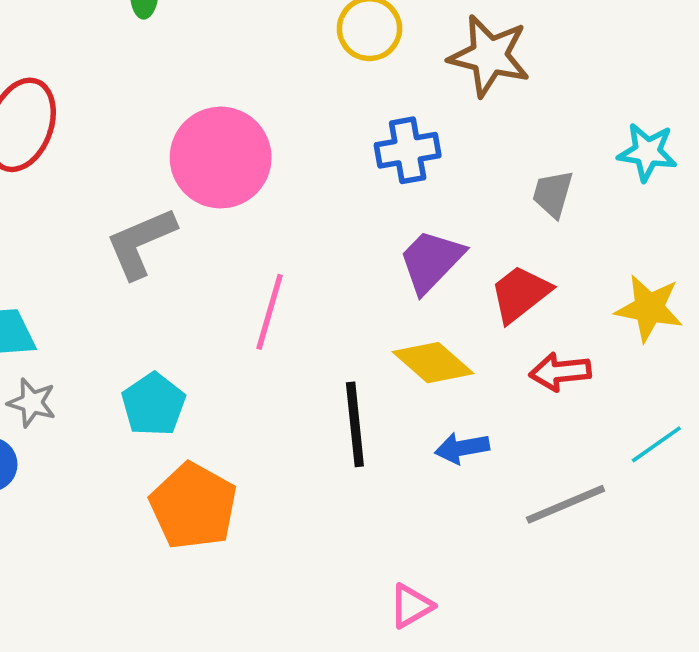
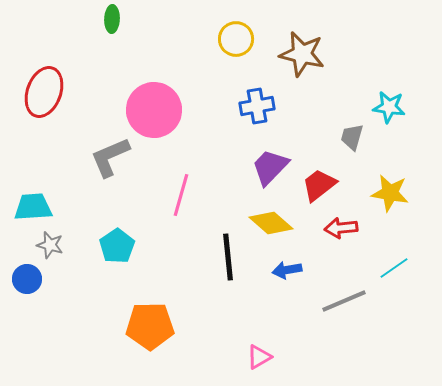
gray trapezoid: (553, 194) -> (352, 137), moved
orange pentagon: (193, 506) -> (150, 326), moved, turned -30

